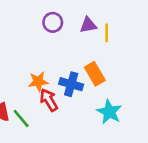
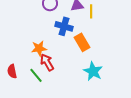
blue cross: (71, 84) -> (64, 26), moved
green line: (21, 118) -> (36, 75), moved

